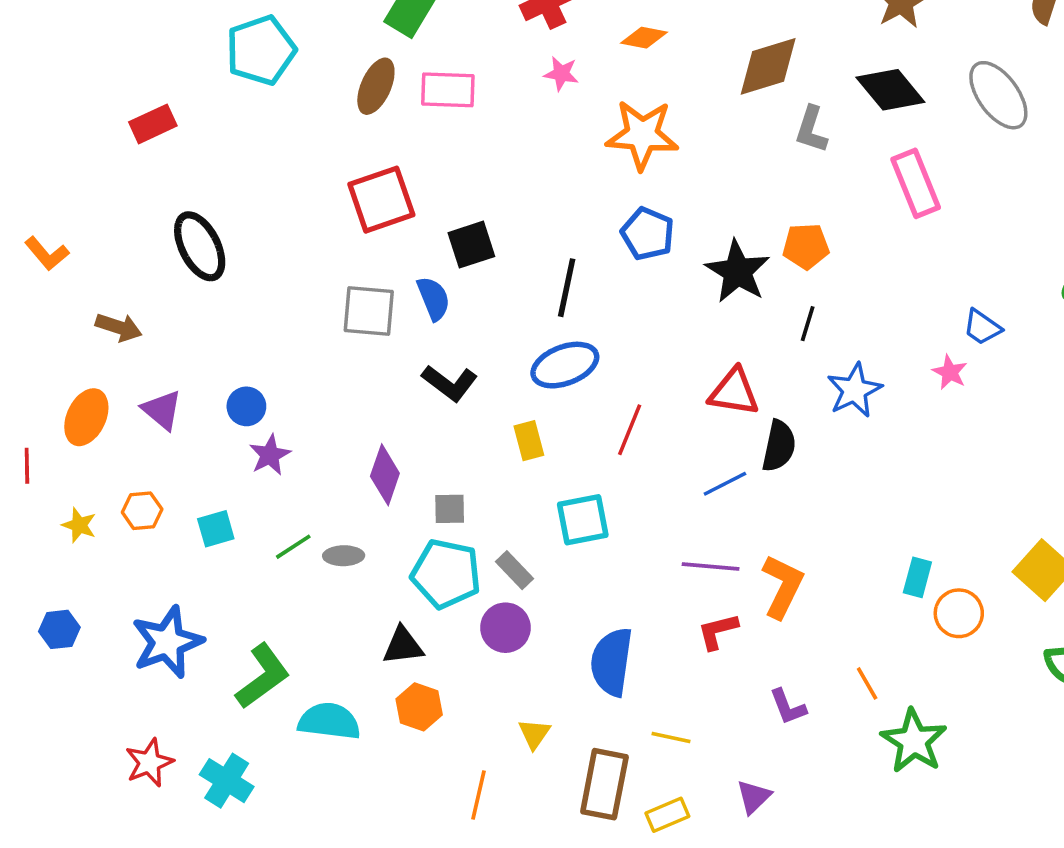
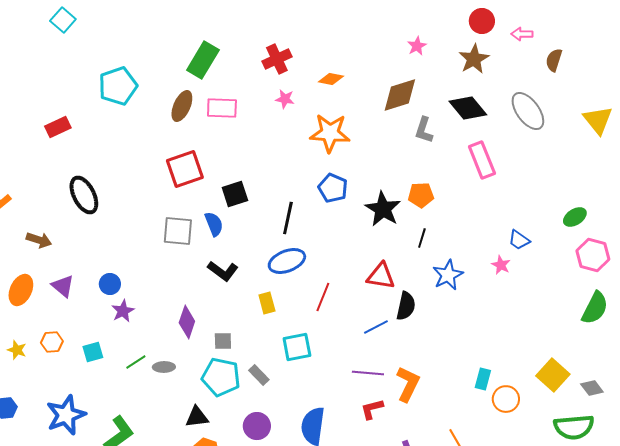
purple circle: (505, 628) -> (257, 426), moved

